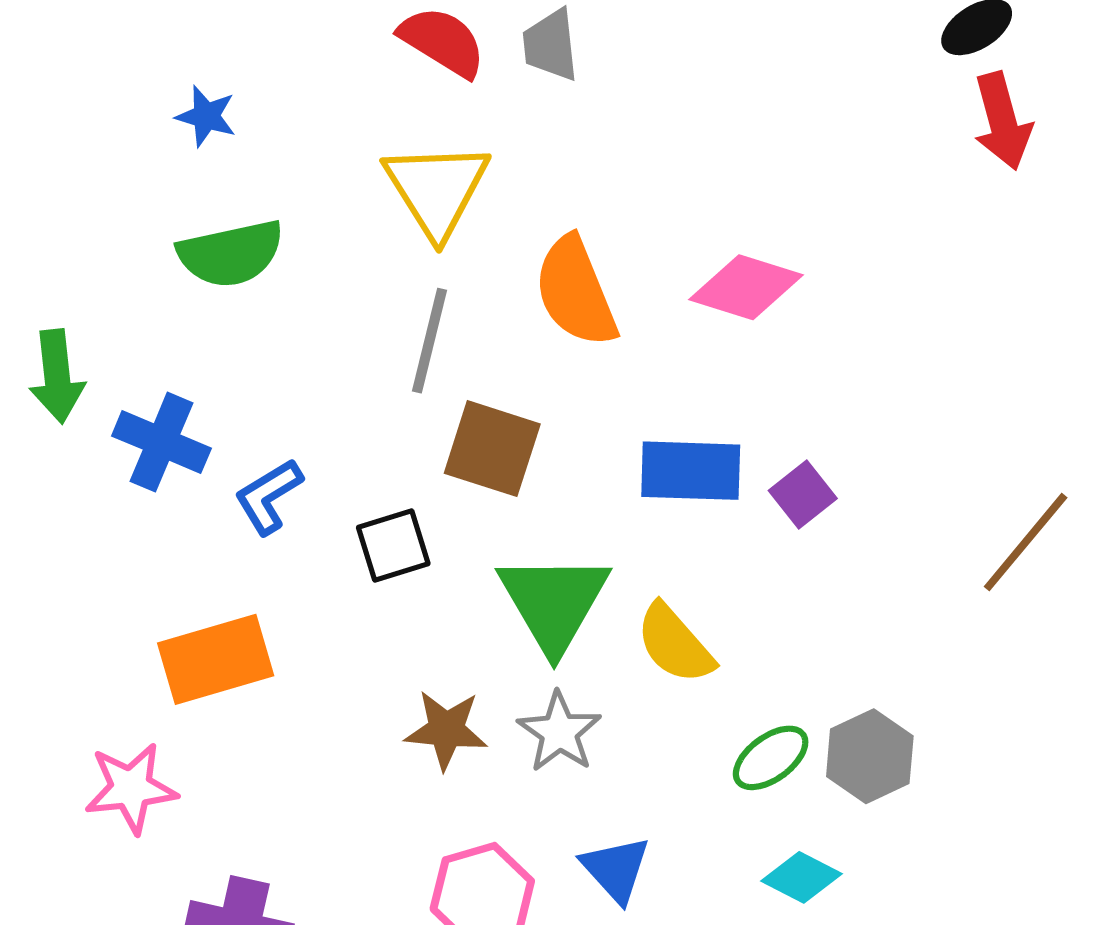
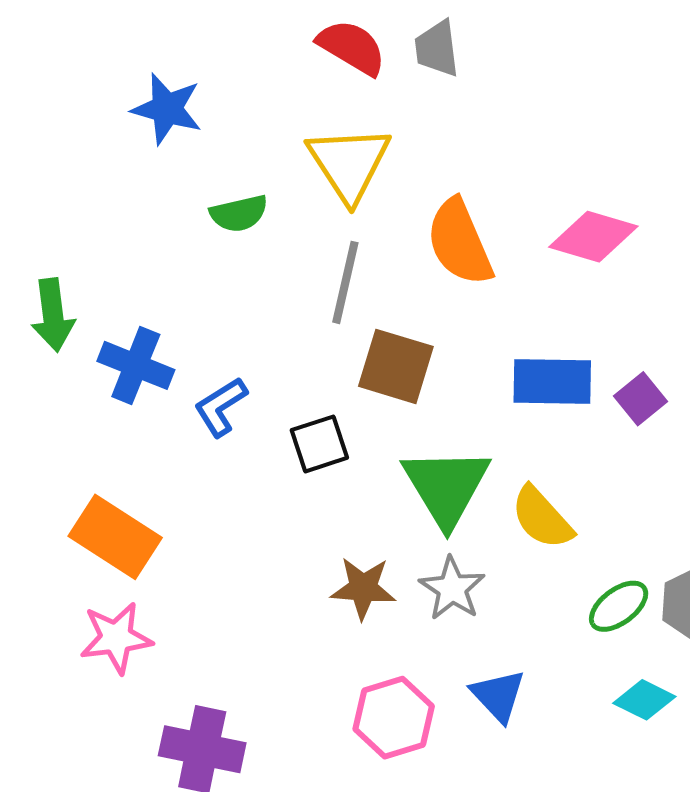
blue star: (206, 116) -> (167, 109), size x1.5
green semicircle: (231, 254) -> (239, 213), moved, size x0.7
orange rectangle: (216, 659) -> (115, 537), moved, turned 50

